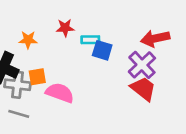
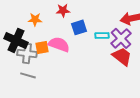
cyan rectangle: (90, 40) -> (102, 35), moved
blue square: (102, 50) -> (79, 27), moved, turned -35
pink semicircle: (60, 93) -> (59, 44), moved

